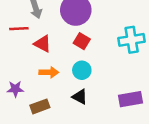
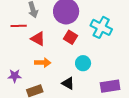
cyan cross: (132, 40) -> (101, 27), moved, turned 35
cyan circle: (82, 70) -> (83, 63), moved

